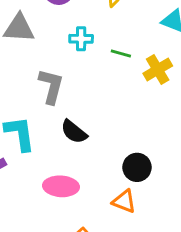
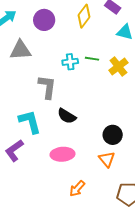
cyan cross: (81, 39) -> (70, 62), moved
orange triangle: (124, 201) -> (107, 159), turned 36

